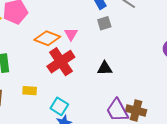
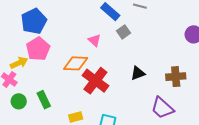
pink triangle: (71, 34) -> (94, 40), moved
brown cross: (136, 110) -> (176, 77), moved

